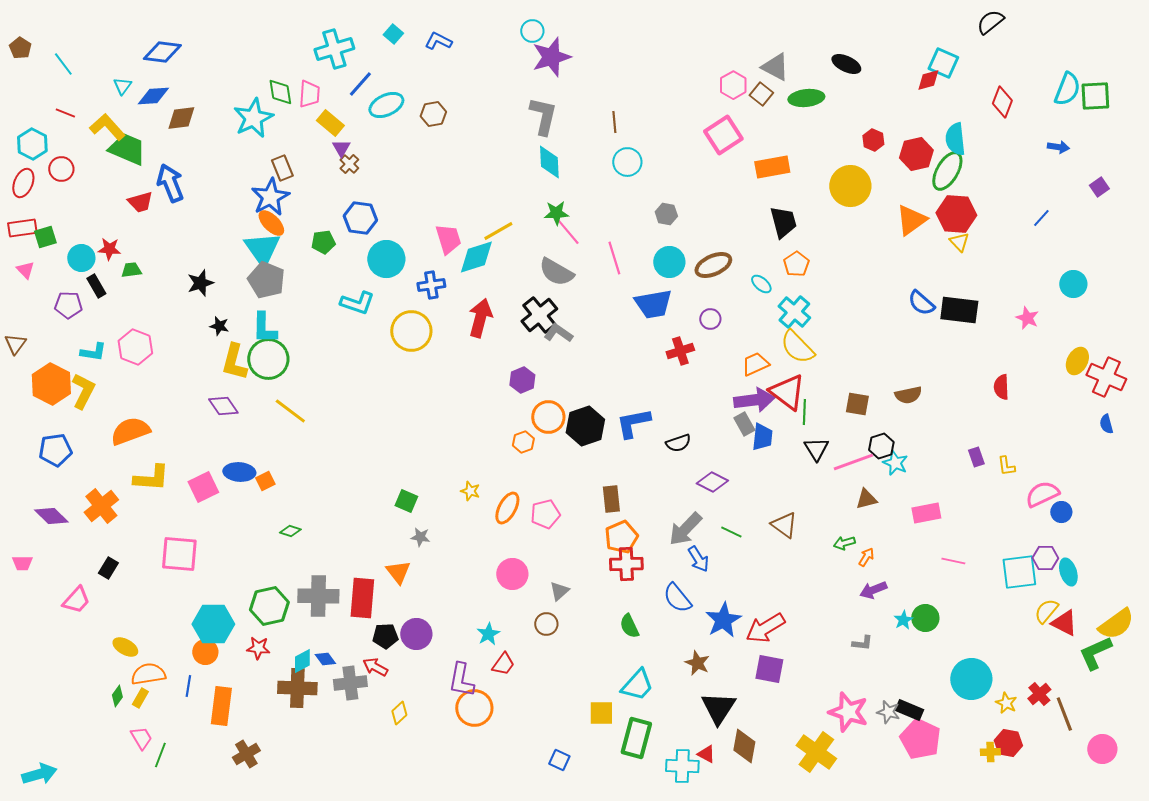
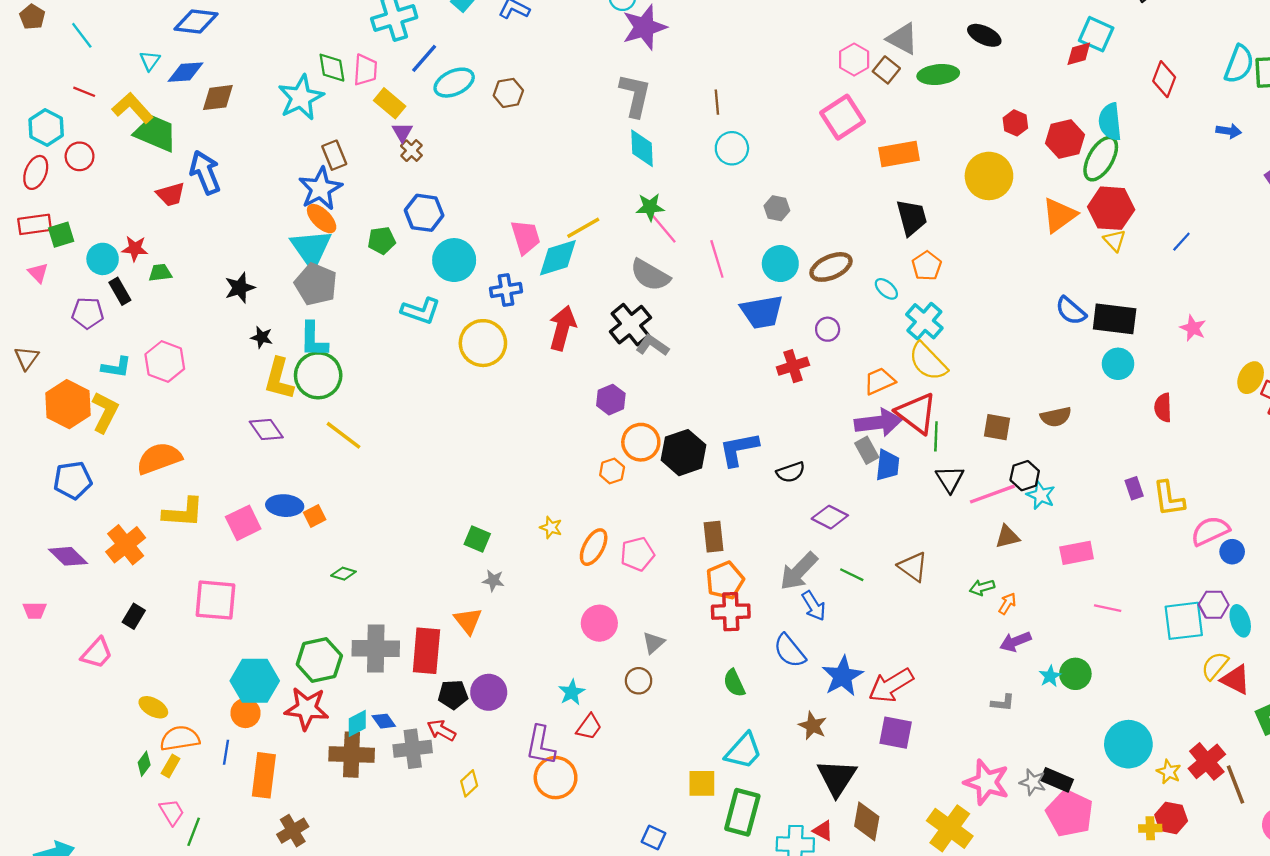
blue line: (1041, 218) -> (1181, 242), moved
cyan circle: (1073, 284) -> (1118, 364), moved
yellow L-shape: (1006, 466) -> (1169, 499), size x1.6
red star: (258, 648) -> (307, 708), size x1.6
red cross: (1039, 694) -> (1207, 761), size x1.4

